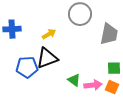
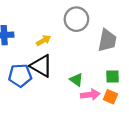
black triangle: (47, 58) -> (41, 66), turned 50
green triangle: (74, 80) -> (76, 80), moved

